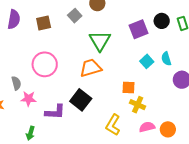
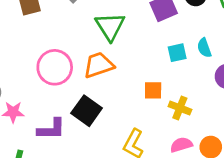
cyan square: (147, 61) -> (177, 53), turned 32
pink circle: (45, 64) -> (55, 67), moved
yellow cross: (138, 105) -> (180, 108), moved

